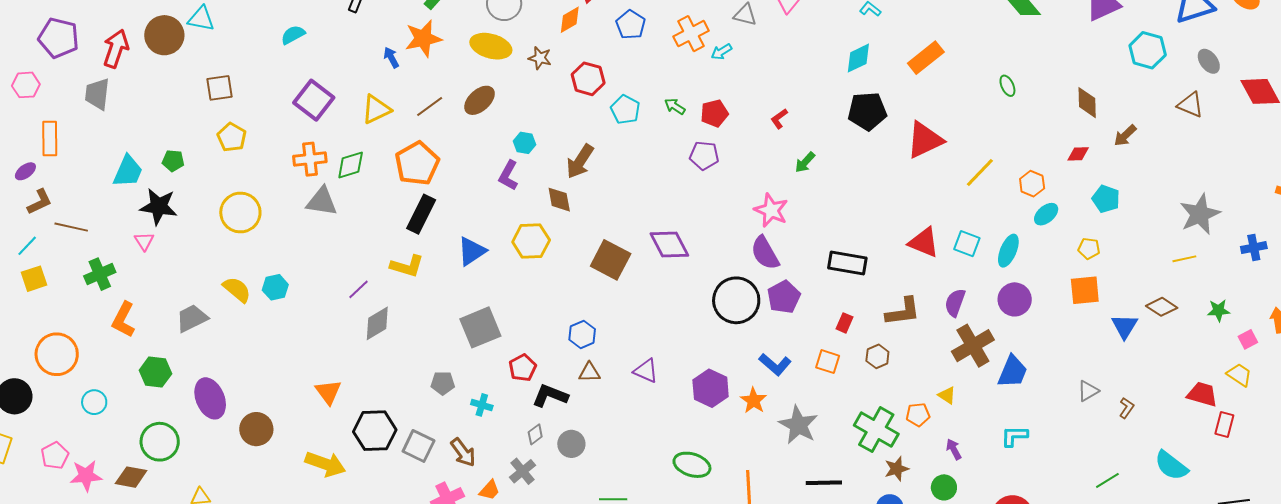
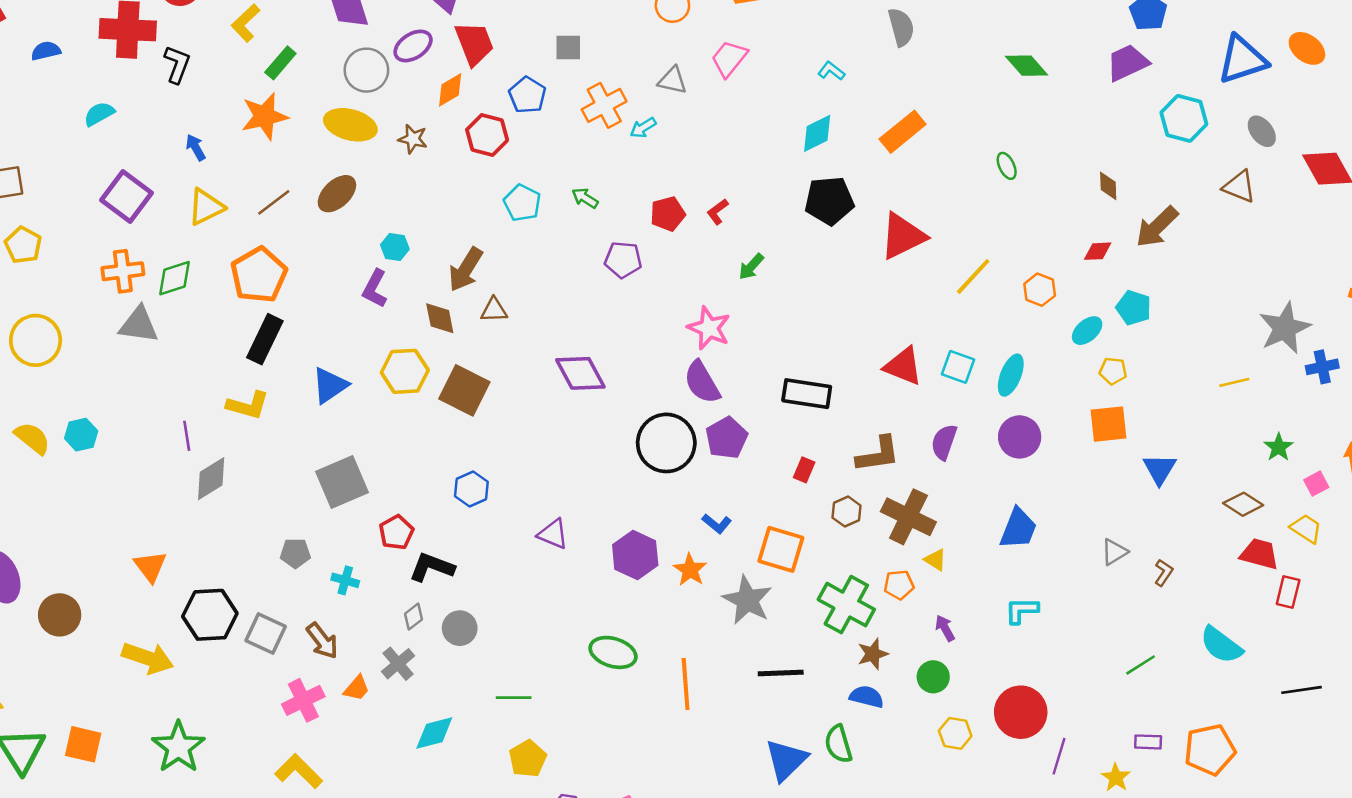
blue arrow: (391, 57) -> (196, 147), moved
red hexagon: (588, 79) -> (487, 135), moved
brown diamond: (1087, 103) -> (1108, 186), size x0.7
red pentagon: (714, 113) -> (668, 214), moved
brown arrow: (1125, 135) -> (1157, 227), size x1.5
cyan ellipse: (1046, 214) -> (1087, 331), moved
gray star: (1200, 214) -> (1285, 328), moved
brown square: (611, 260) -> (464, 390), moved
purple line: (358, 289) -> (187, 436), turned -55
brown diamond: (1162, 307) -> (1243, 504), moved
green star: (1219, 310) -> (1279, 447), turned -30
brown cross: (973, 346) -> (908, 517), moved, turned -33
orange square: (828, 362) -> (781, 549), moved, size x1.5
blue L-shape: (775, 364) -> (717, 524), size x0.7
brown triangle: (589, 372) -> (494, 310), moved

